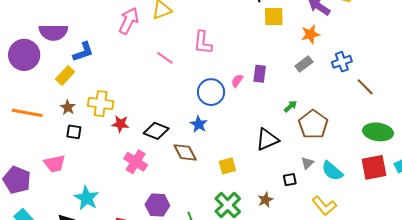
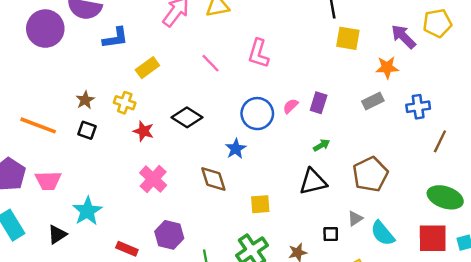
yellow rectangle: (65, 75) -> (147, 68), moved
brown line: (365, 87) -> (440, 141), turned 60
yellow cross: (101, 104) -> (125, 103), size x0.7
green arrow: (291, 106) -> (322, 145), moved
orange line: (27, 113) -> (38, 125), moved
black diamond: (156, 131) -> (187, 117), moved
pink trapezoid: (55, 164) -> (48, 181), moved

